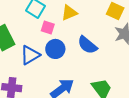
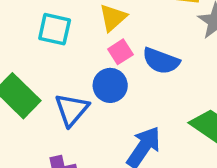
pink square: (48, 27) -> (120, 52), moved, turned -32

